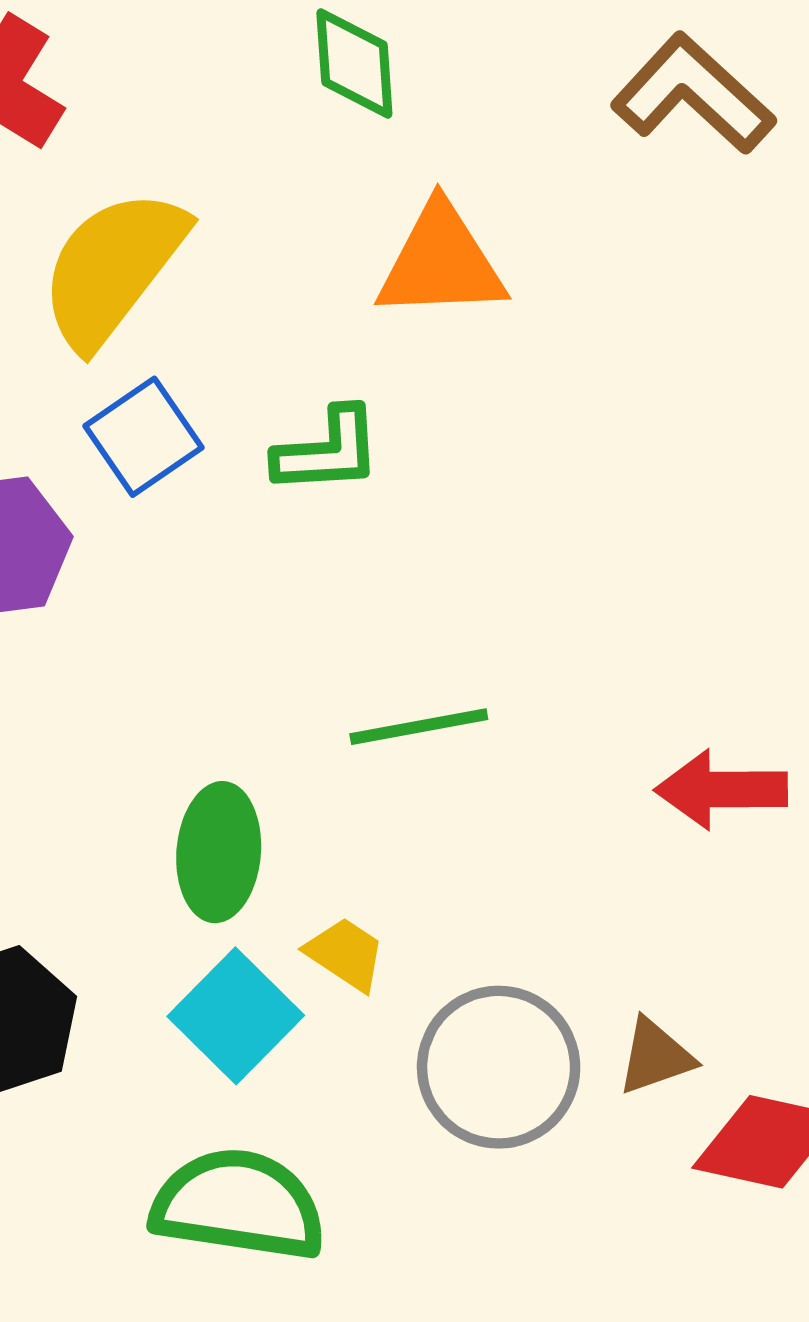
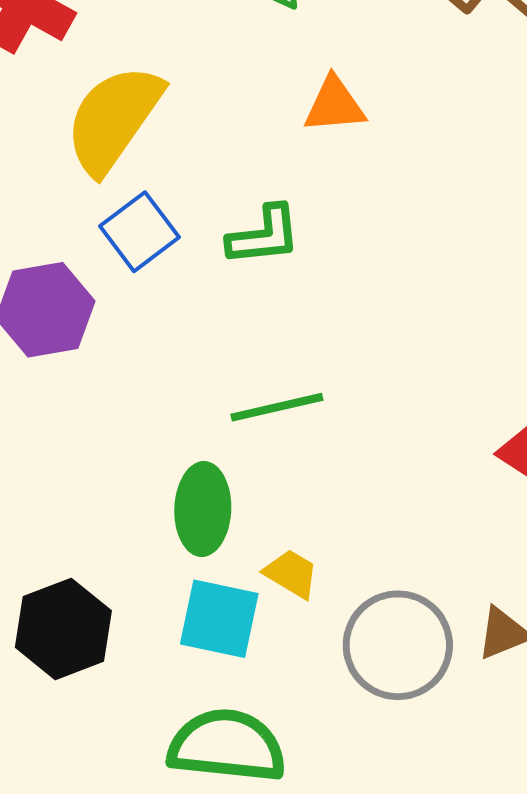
orange triangle: (441, 262) -> (335, 105), size x0.7
green line: (419, 727) -> (277, 407), moved
cyan square: (236, 1016) -> (219, 619), turned -30

